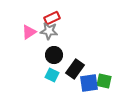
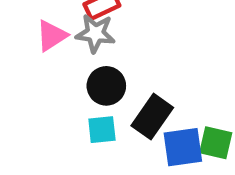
cyan square: (52, 75) -> (102, 130), turned -32

